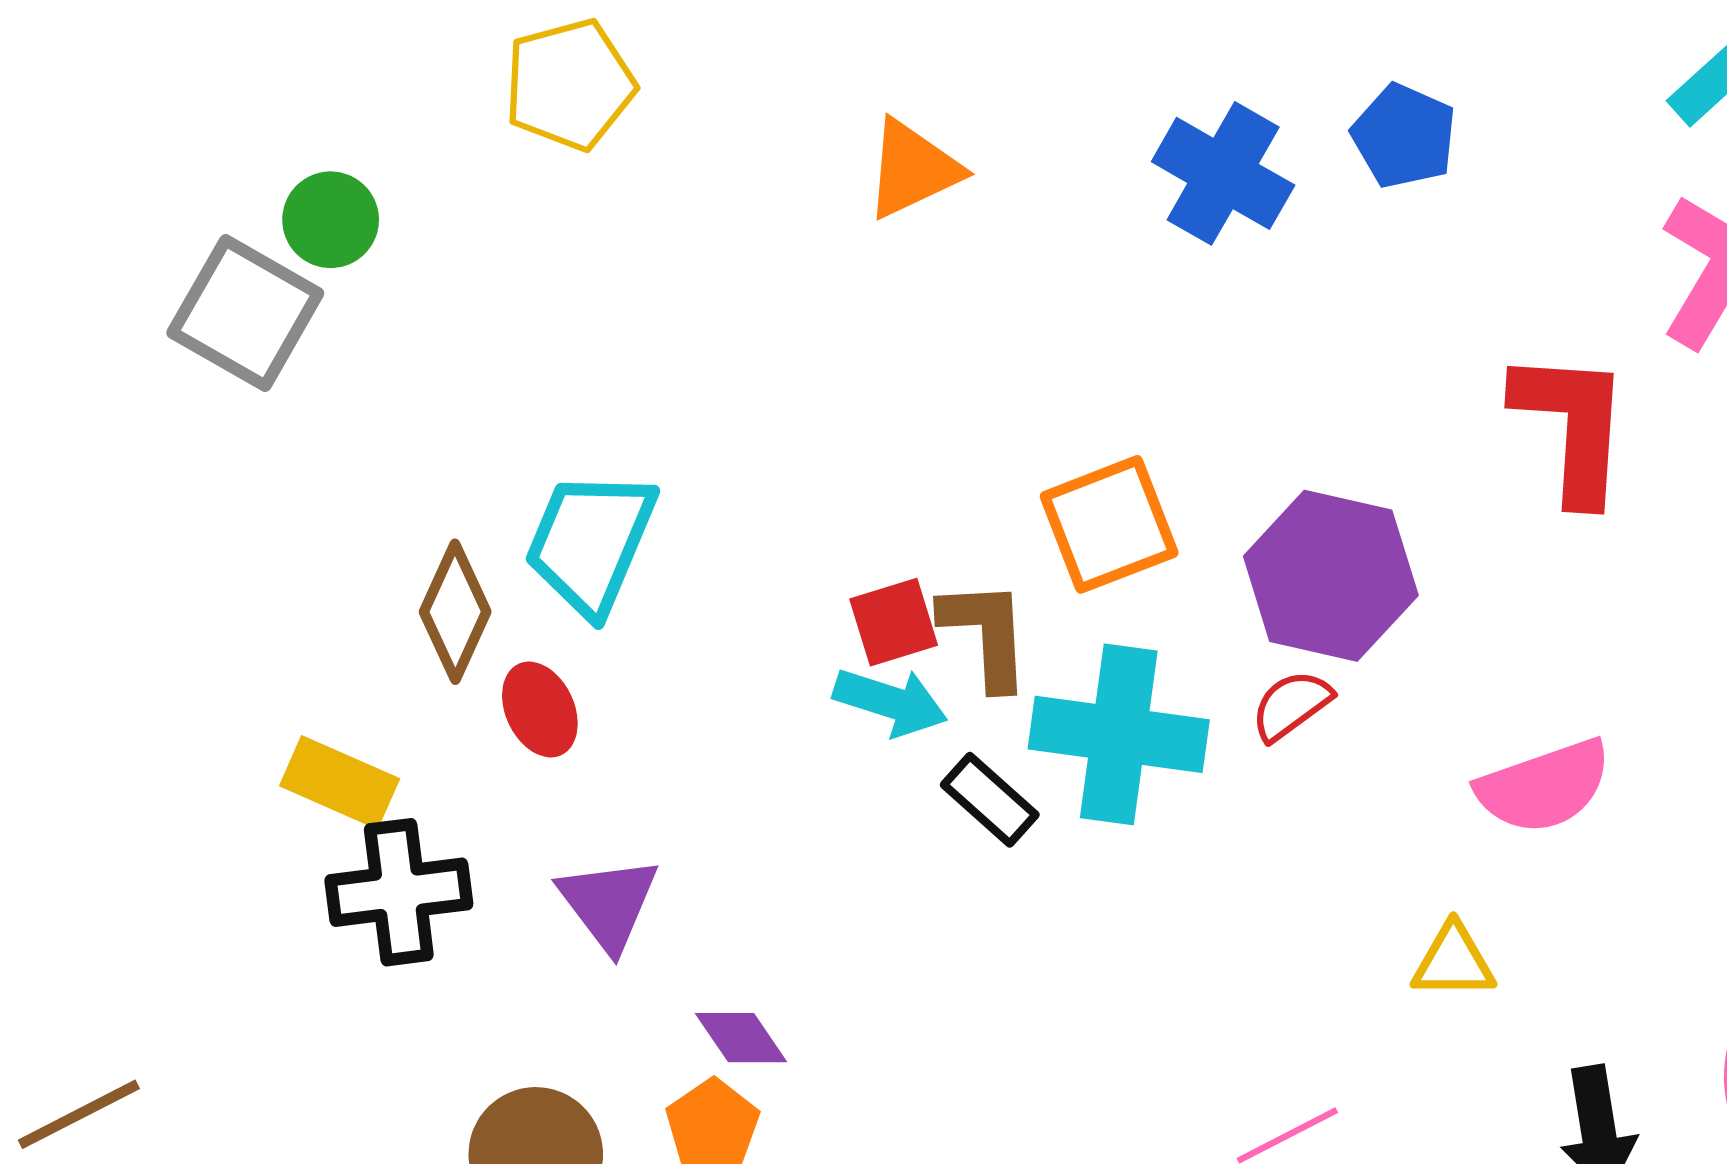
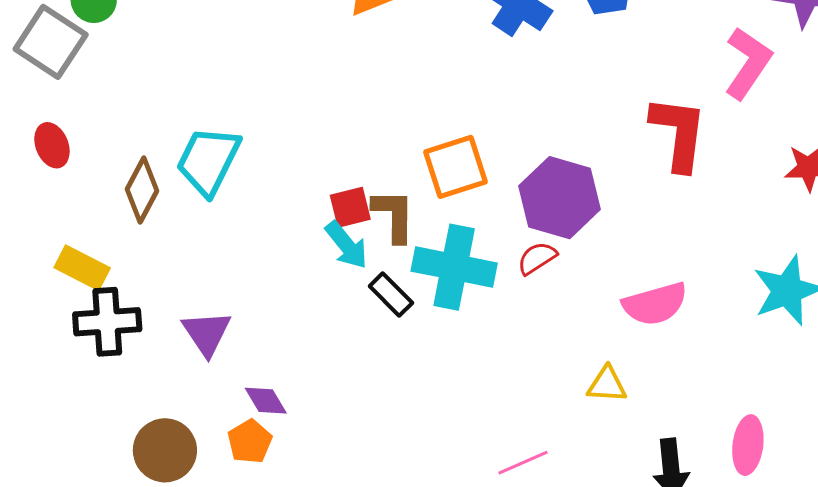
cyan arrow: (890, 702) -> (346, 245), turned 30
red ellipse: (540, 709) -> (52, 145), moved

